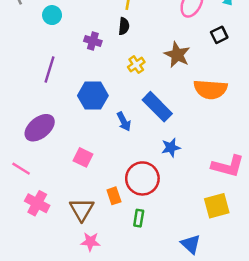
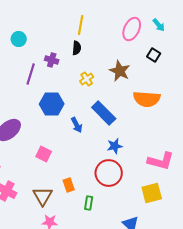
black square: (219, 35) -> (154, 55), turned -32
purple line: (50, 70) -> (31, 74), moved
red circle: (142, 178) -> (109, 173), moved

